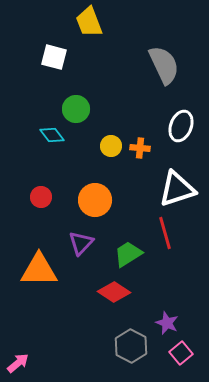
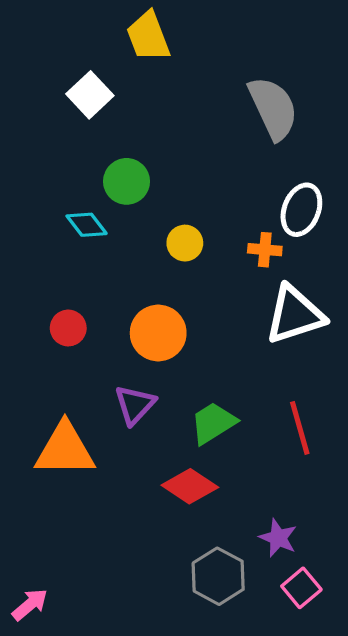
white square: (54, 57) -> (90, 95), turned 32
orange cross: (140, 148) -> (265, 250), moved
red line: (165, 233) -> (300, 428), moved

